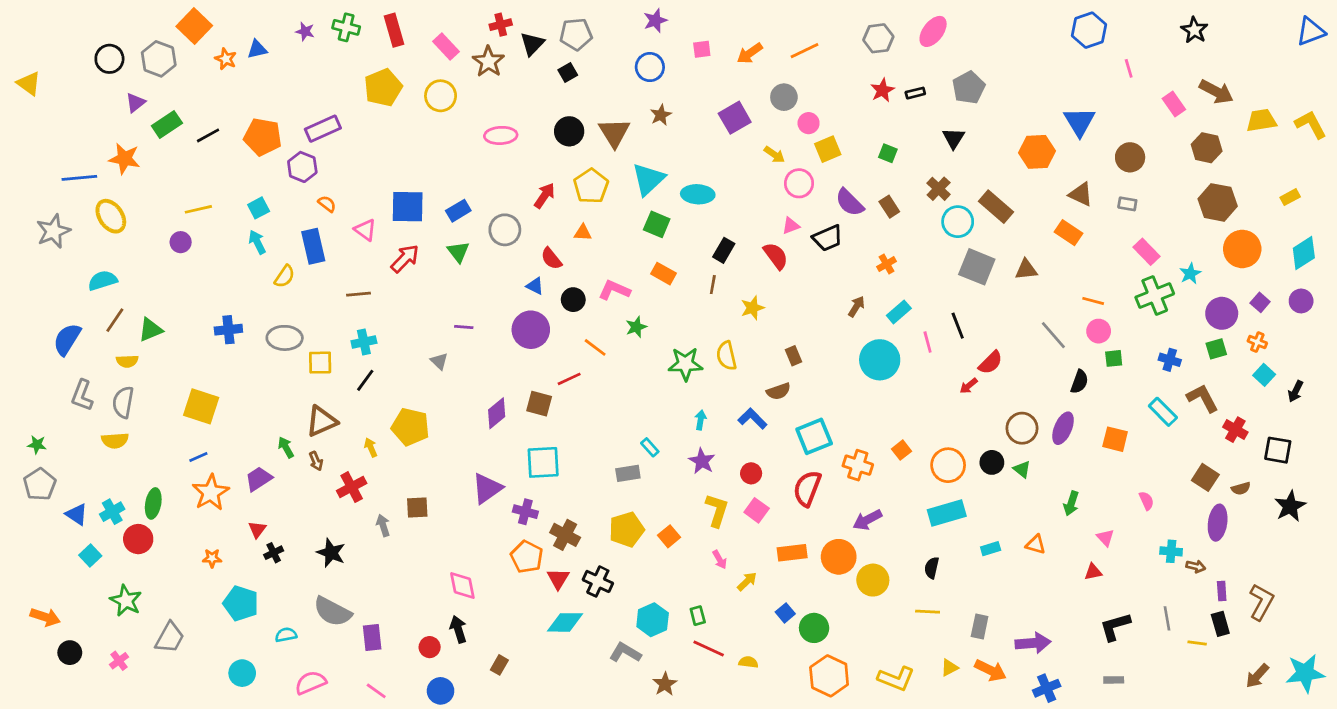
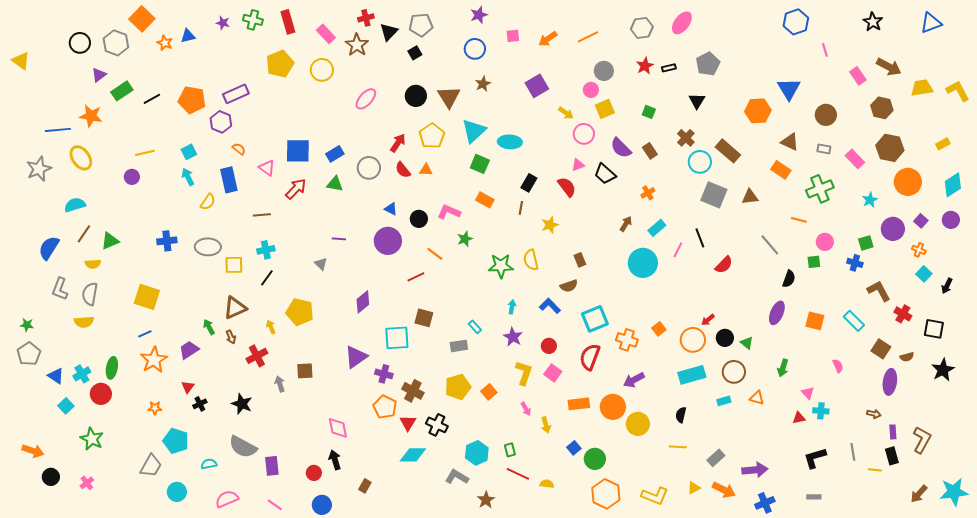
blue triangle: (1311, 31) -> (931, 23), moved
gray circle: (784, 97) -> (604, 71), moved
pink ellipse: (501, 135) -> (366, 99), turned -45
black trapezoid: (828, 238) -> (605, 174), turned 65
green triangle: (458, 252) -> (335, 184), turned -42
pink rectangle: (1146, 252) -> (855, 159), moved
red semicircle: (551, 259) -> (403, 170), moved
green cross: (1155, 296) -> (820, 189), moved
pink circle: (1099, 331) -> (825, 242), moved
pink line: (928, 342) -> (678, 250), turned 42
green square: (1216, 349) -> (866, 243), moved
red arrow: (969, 386) -> (708, 320), moved
brown square: (539, 404) -> (424, 318), moved
cyan rectangle: (1163, 412) -> (854, 321), moved
brown circle: (1022, 428) -> (734, 372), moved
cyan cross: (1171, 551) -> (821, 411), moved
yellow arrow: (747, 581) -> (546, 425), turned 119
gray rectangle: (980, 627) -> (716, 458), turned 36
gray trapezoid: (170, 638) -> (151, 466), moved

